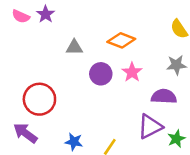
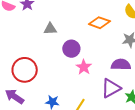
orange diamond: (121, 40) -> (99, 23), moved
pink star: (132, 72) -> (84, 67), moved

